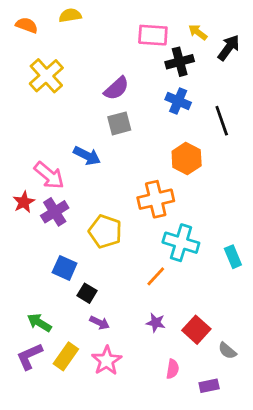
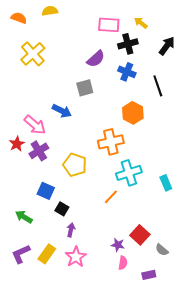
black arrow: (229, 48) -> (167, 46), moved
purple semicircle: (116, 88) -> (96, 59), moved
cyan cross: (181, 243) -> (129, 173), turned -35
green arrow: (39, 323) -> (24, 217), moved
purple arrow: (100, 323) -> (71, 230), turned -104
purple star: (156, 323) -> (118, 245), moved

